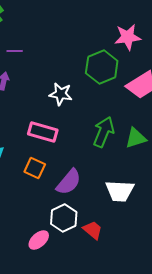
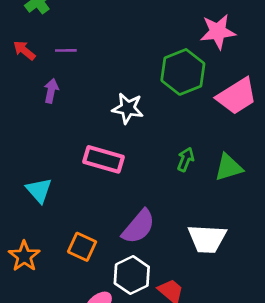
green arrow: (104, 132) -> (186, 159), size x0.6
orange square: (35, 168) -> (82, 247), moved

